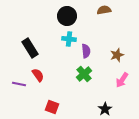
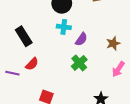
purple semicircle: (86, 51) -> (81, 39), turned 40
red semicircle: (38, 75) -> (32, 64), turned 80

